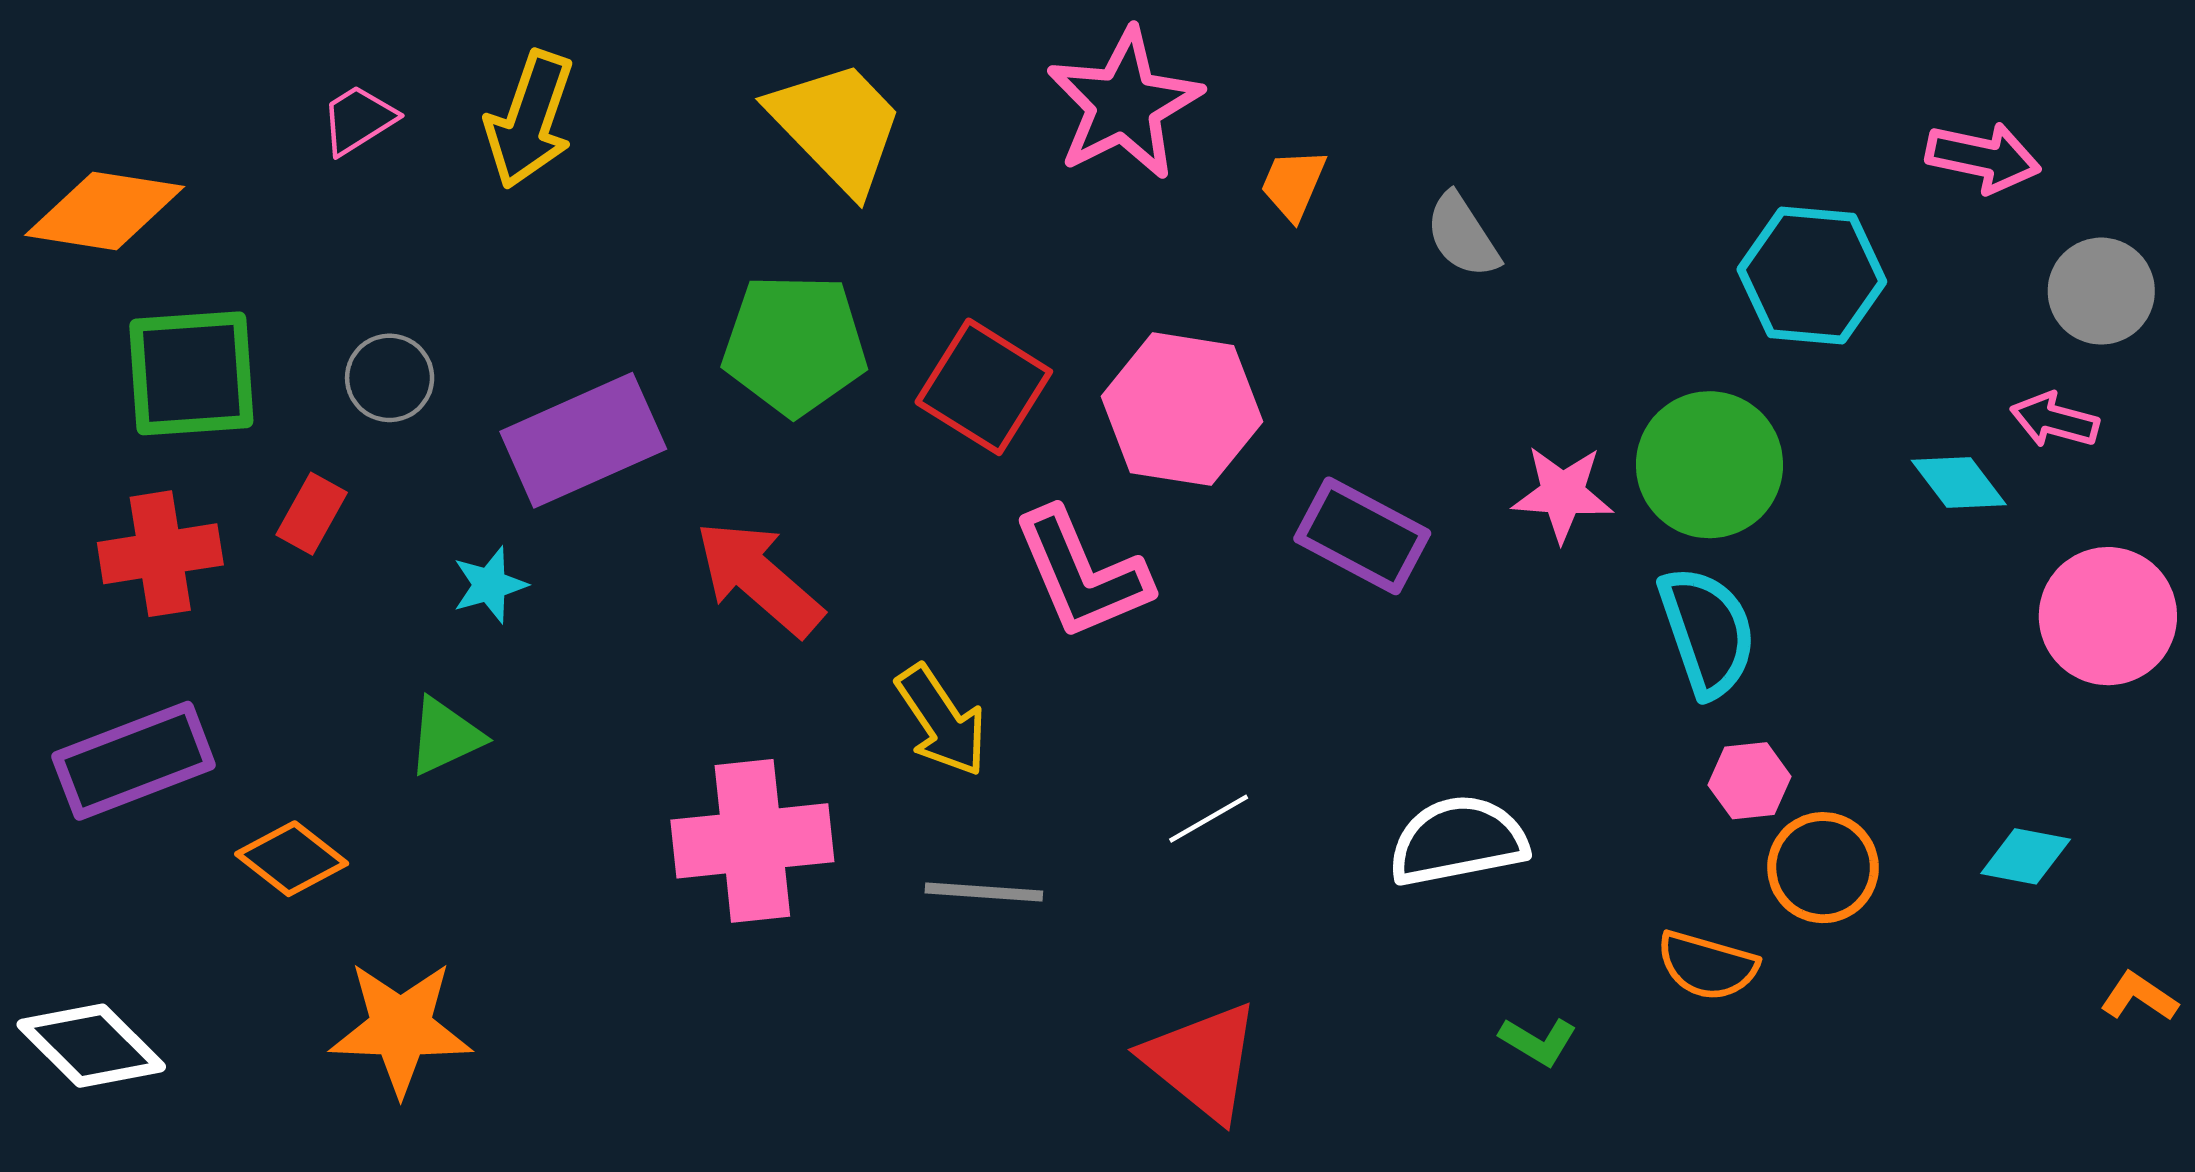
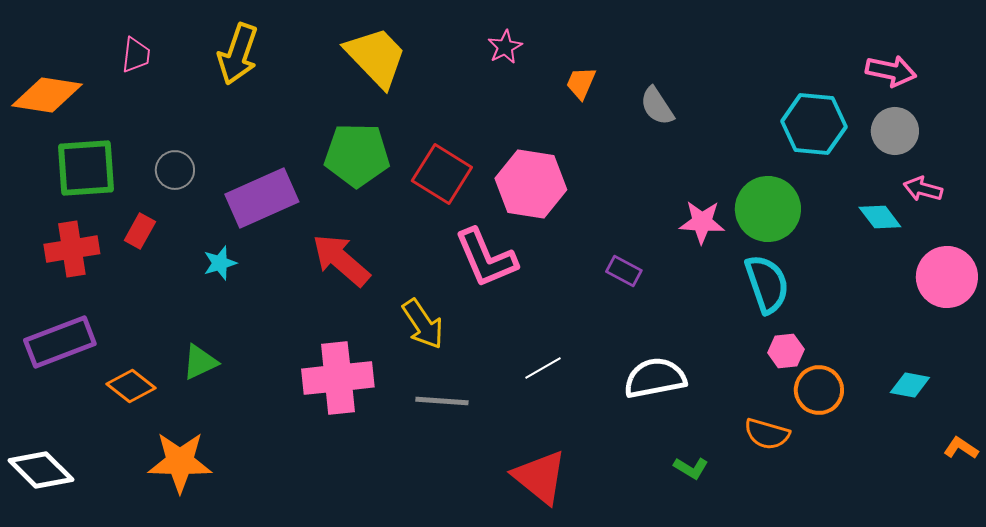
pink star: (1124, 104) -> (505, 47), size x0.5
pink trapezoid: (358, 120) -> (136, 55), moved, turned 129
gray circle: (2101, 291) -> (895, 131), moved
purple rectangle: (1362, 536) -> (624, 271), moved, size x0.6
green triangle: (445, 736) -> (200, 362), moved

